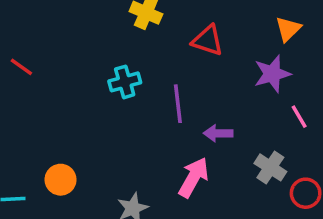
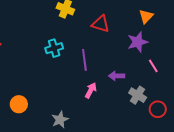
purple arrow: (218, 133) -> (117, 76), moved
pink arrow: (193, 177) -> (91, 90), moved, size x0.7

